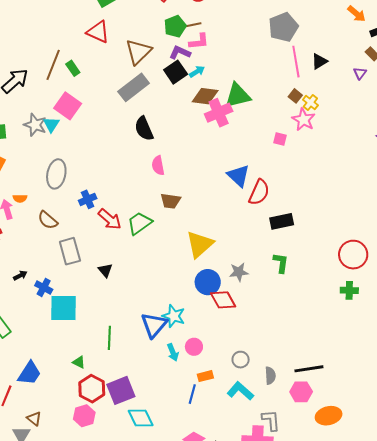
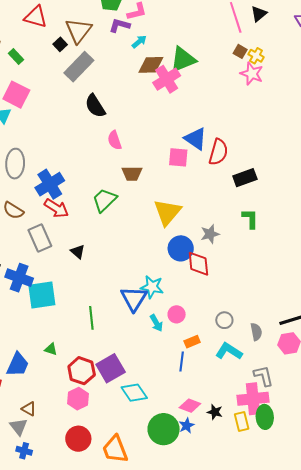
black square: (176, 72) -> (60, 44), moved, size x0.6
pink square: (280, 139) -> (178, 157), moved, size x1.5
blue cross: (88, 199) -> (50, 184), size x1.6
red arrow: (110, 219) -> (56, 208), moved
blue cross: (44, 287) -> (19, 278), size x1.5
red diamond: (223, 300) -> (198, 264), turned 32
green triangle: (79, 362) -> (51, 349), moved

